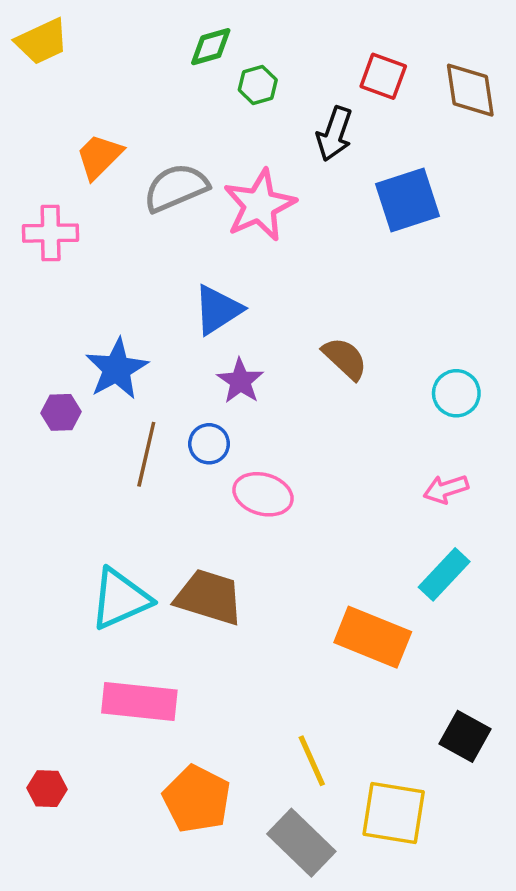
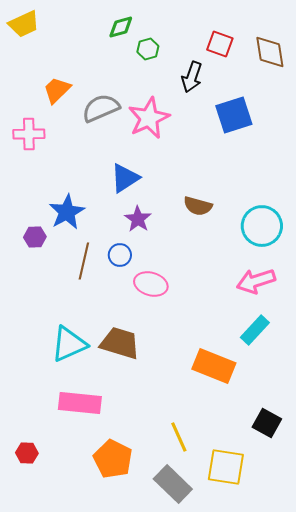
brown semicircle: (345, 358) -> (198, 206), turned 152
cyan circle: (456, 393) -> (262, 226), size x1.5
pink arrow: (446, 489) -> (256, 281), size x1.5

